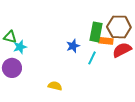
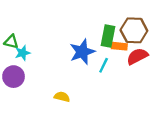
blue star: (73, 46) -> (82, 52), size x1.6

